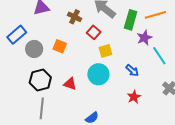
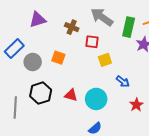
red square: (94, 32) -> (92, 42), turned -32
blue arrow: (132, 70) -> (123, 82), moved
cyan circle: (98, 74) -> (96, 99), moved
gray line: (42, 108) -> (15, 108), moved

